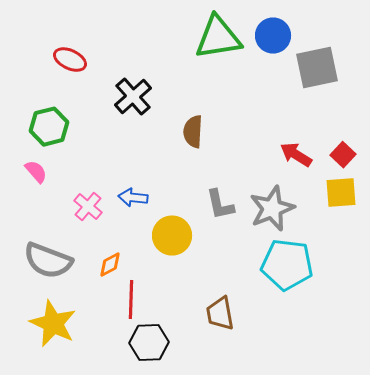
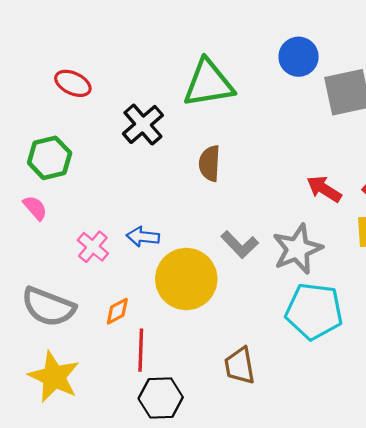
green triangle: (218, 38) -> (208, 83), moved
gray L-shape: (220, 205) -> (240, 245), turned -32
yellow circle: (172, 236) -> (186, 279), size x1.4

